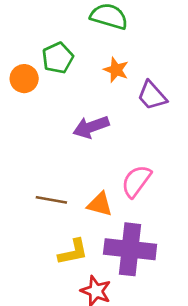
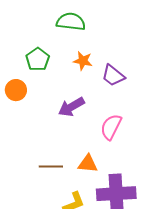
orange circle: (24, 79) -> (16, 90), moved
pink semicircle: (136, 181) -> (111, 127), moved

